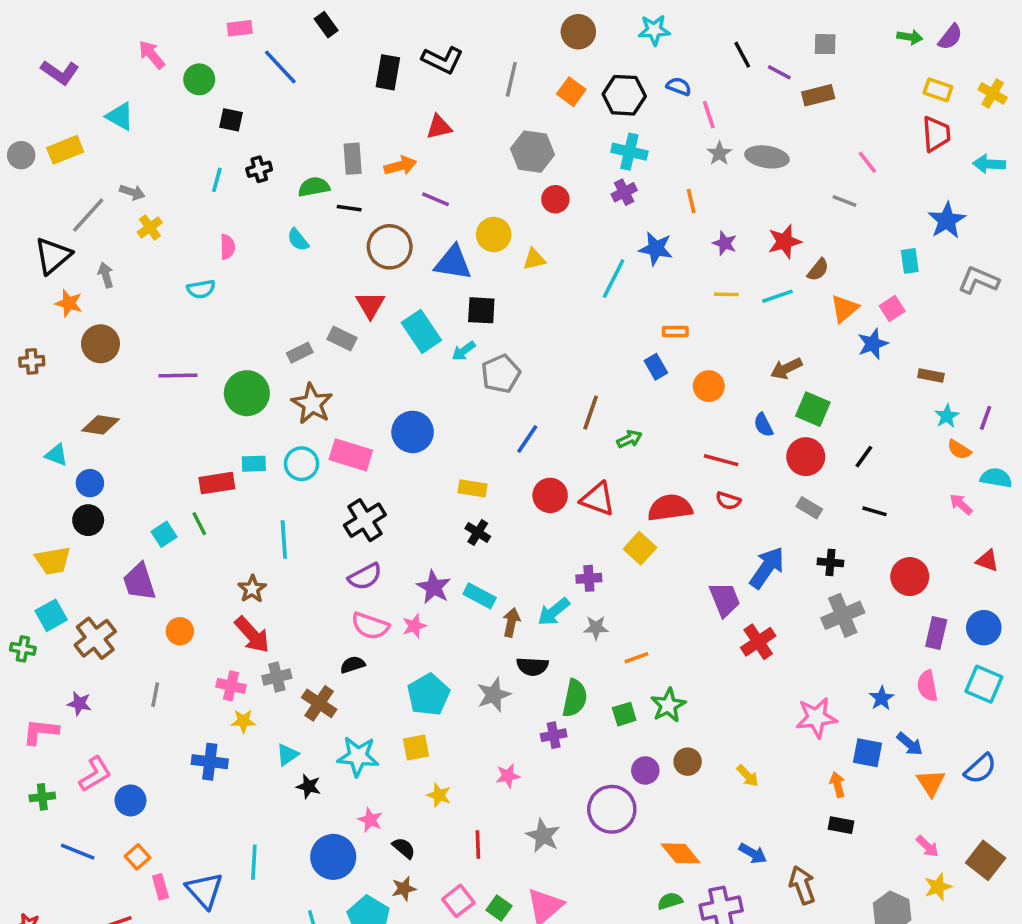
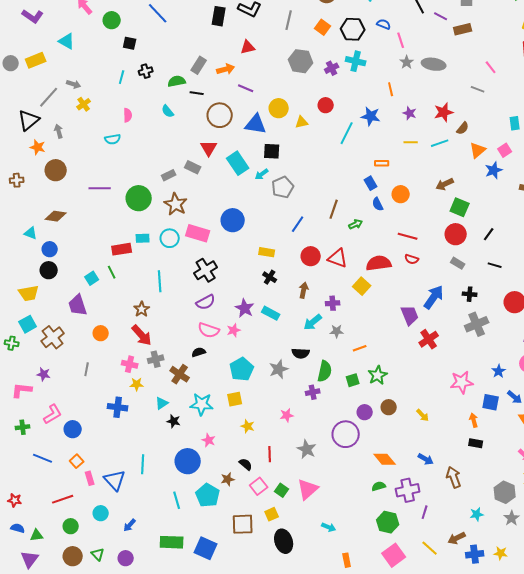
gray rectangle: (353, 159) -> (199, 65), turned 36
purple cross: (624, 192) -> (332, 68), moved
red circle: (555, 199) -> (326, 105), moved
blue semicircle: (763, 425) -> (378, 204), moved
brown arrow: (511, 622) -> (304, 290), moved
black semicircle: (404, 848) -> (246, 464), moved

